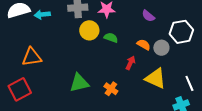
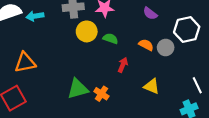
red arrow: (131, 63) -> (123, 65), moved
yellow triangle: (156, 78) -> (152, 86), moved, size x0.7
orange cross: (111, 89) -> (101, 94), moved

